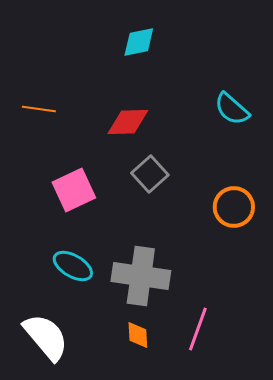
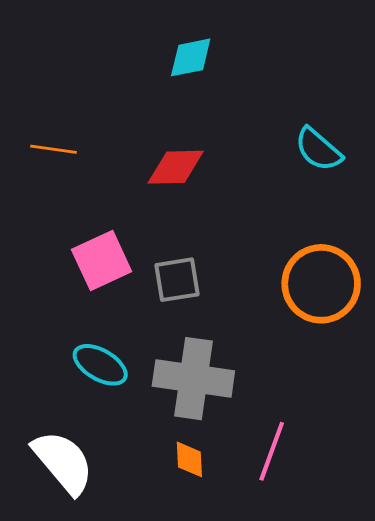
gray square: (150, 174) -> (177, 280), moved, turned 33
orange circle: (234, 207) -> (321, 284), size x1.4

